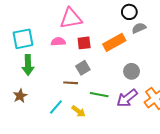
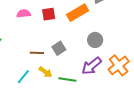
gray square: (83, 68) -> (59, 48), moved
green line: (99, 95) -> (67, 79), moved
yellow arrow: (79, 111) -> (45, 72), moved

